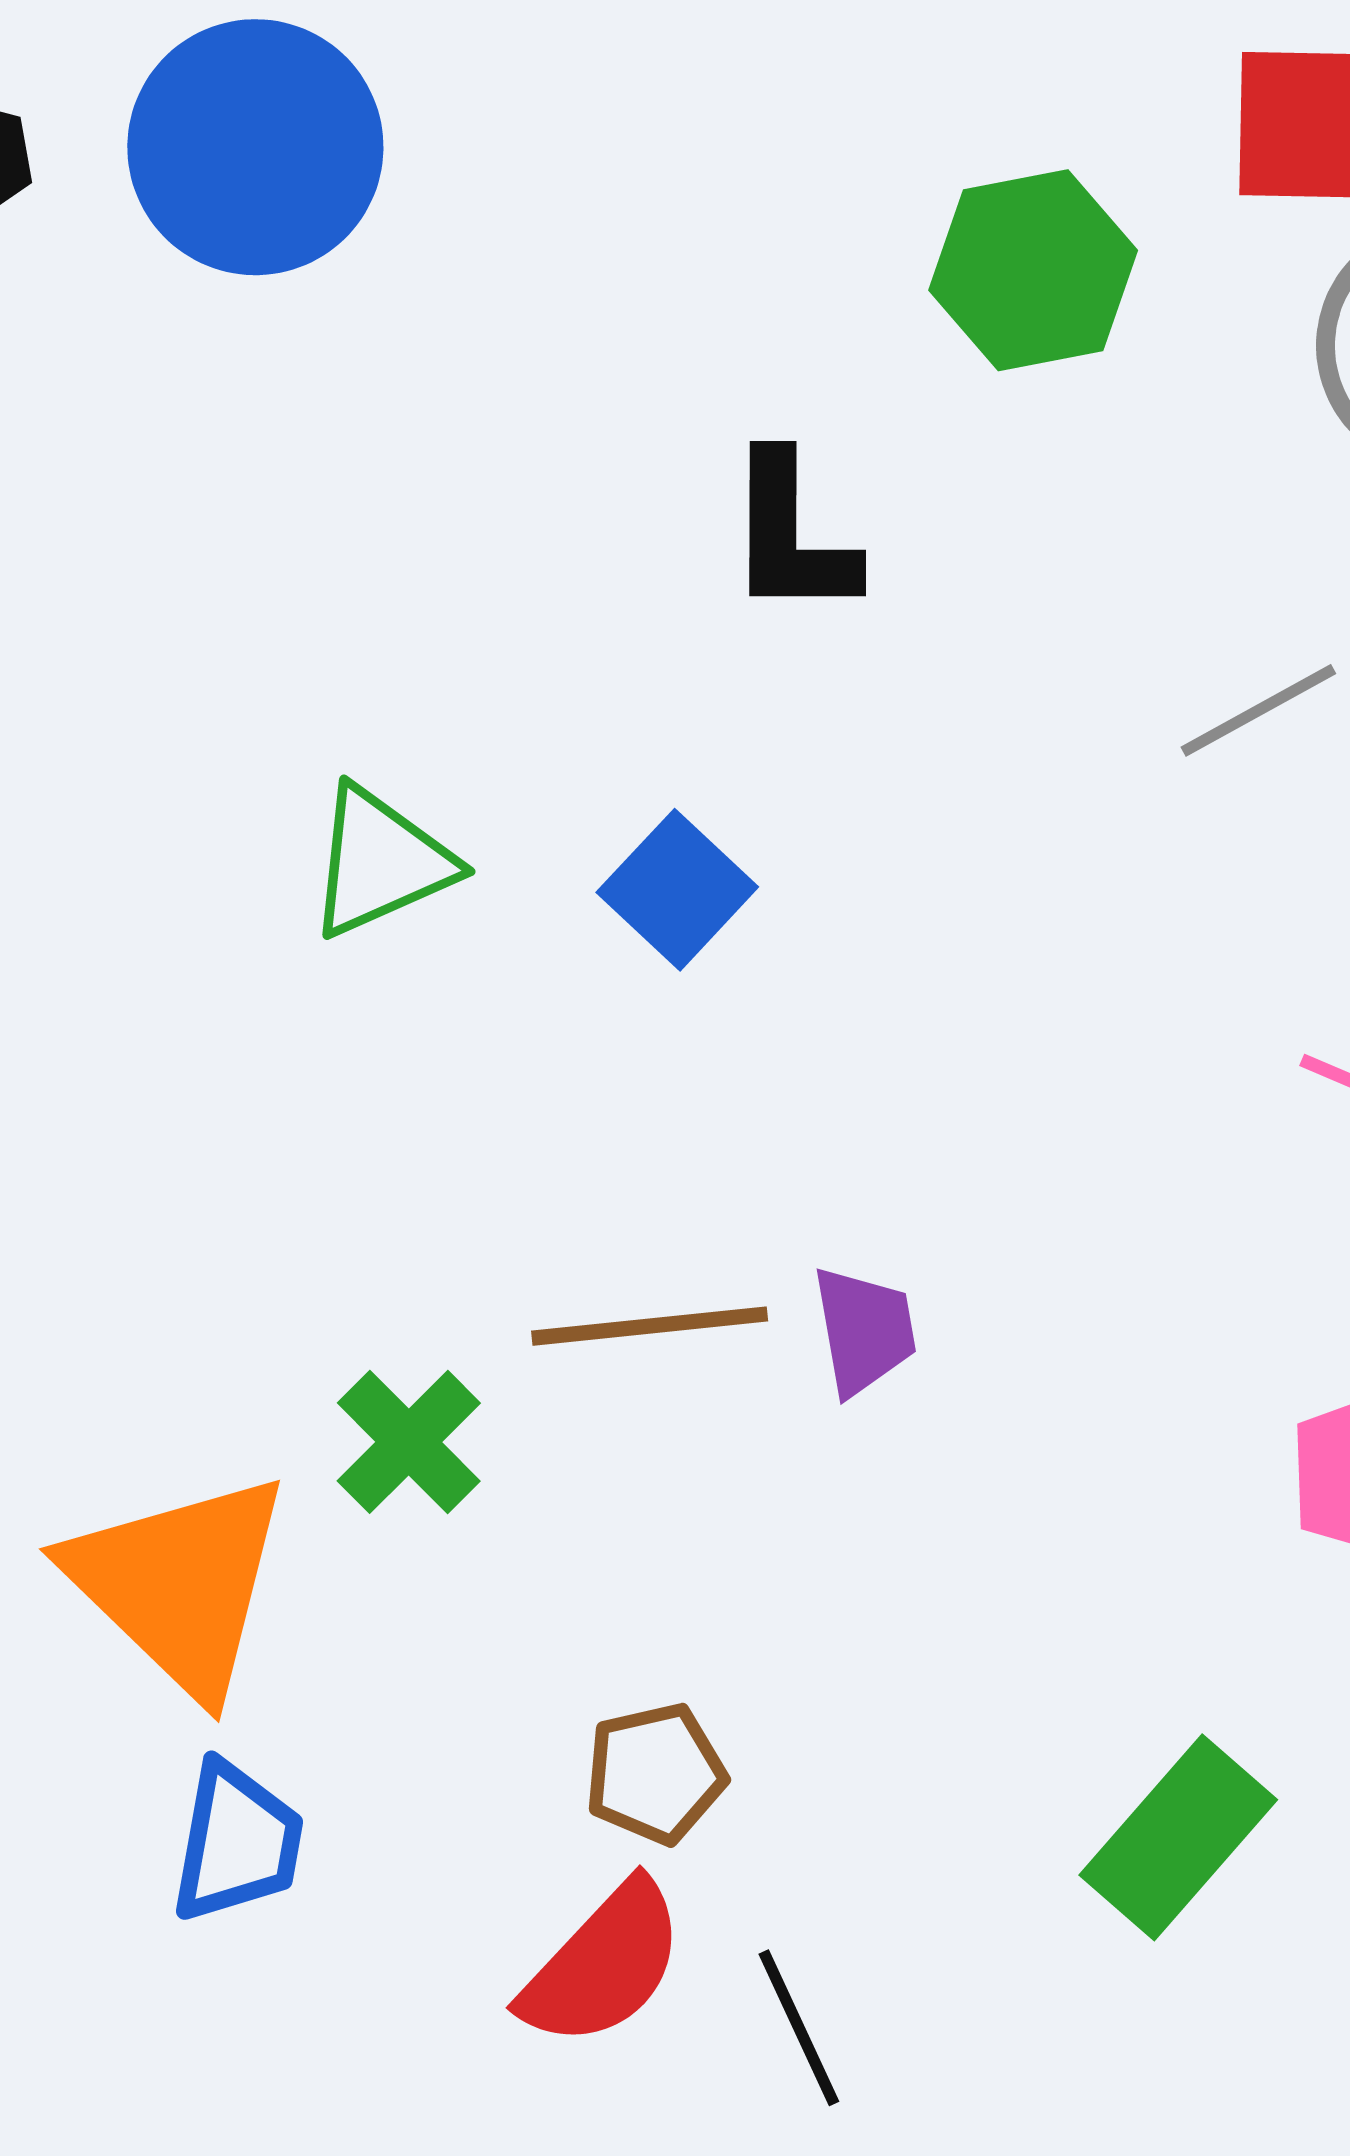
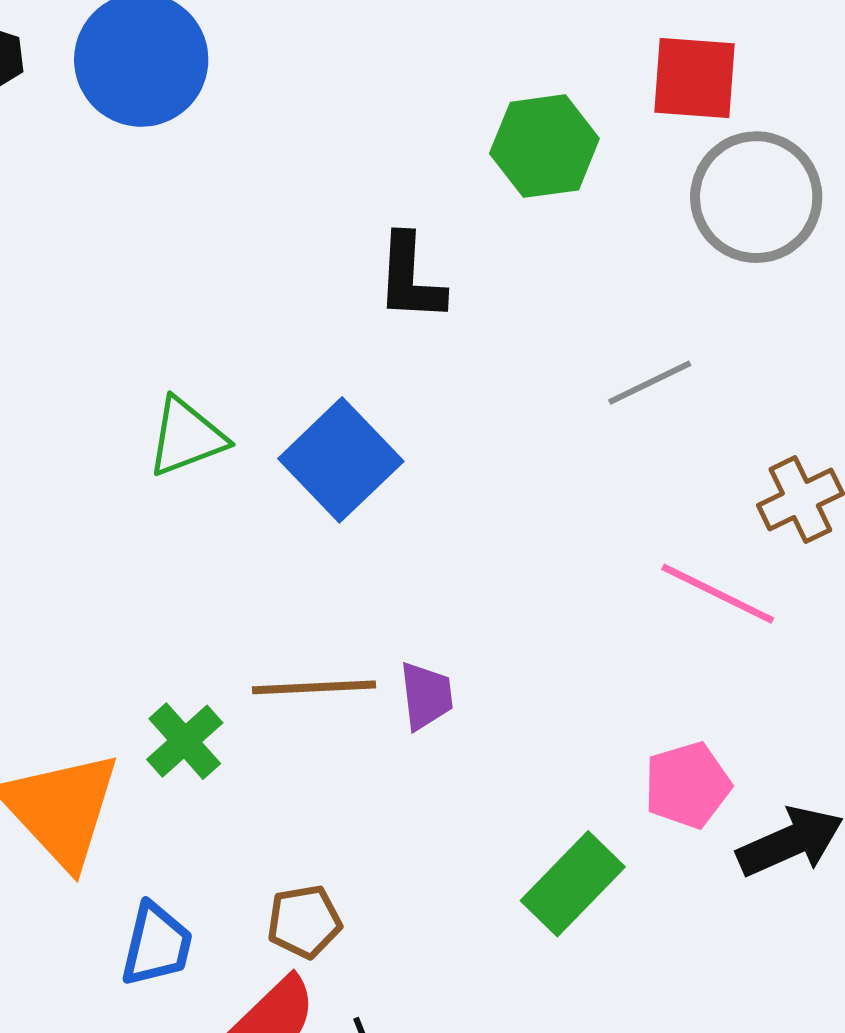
blue square: (677, 890) -> (341, 460), size x1.5
green rectangle: (1178, 1837) -> (573, 884), moved
blue trapezoid: (237, 1842) -> (157, 945), moved

